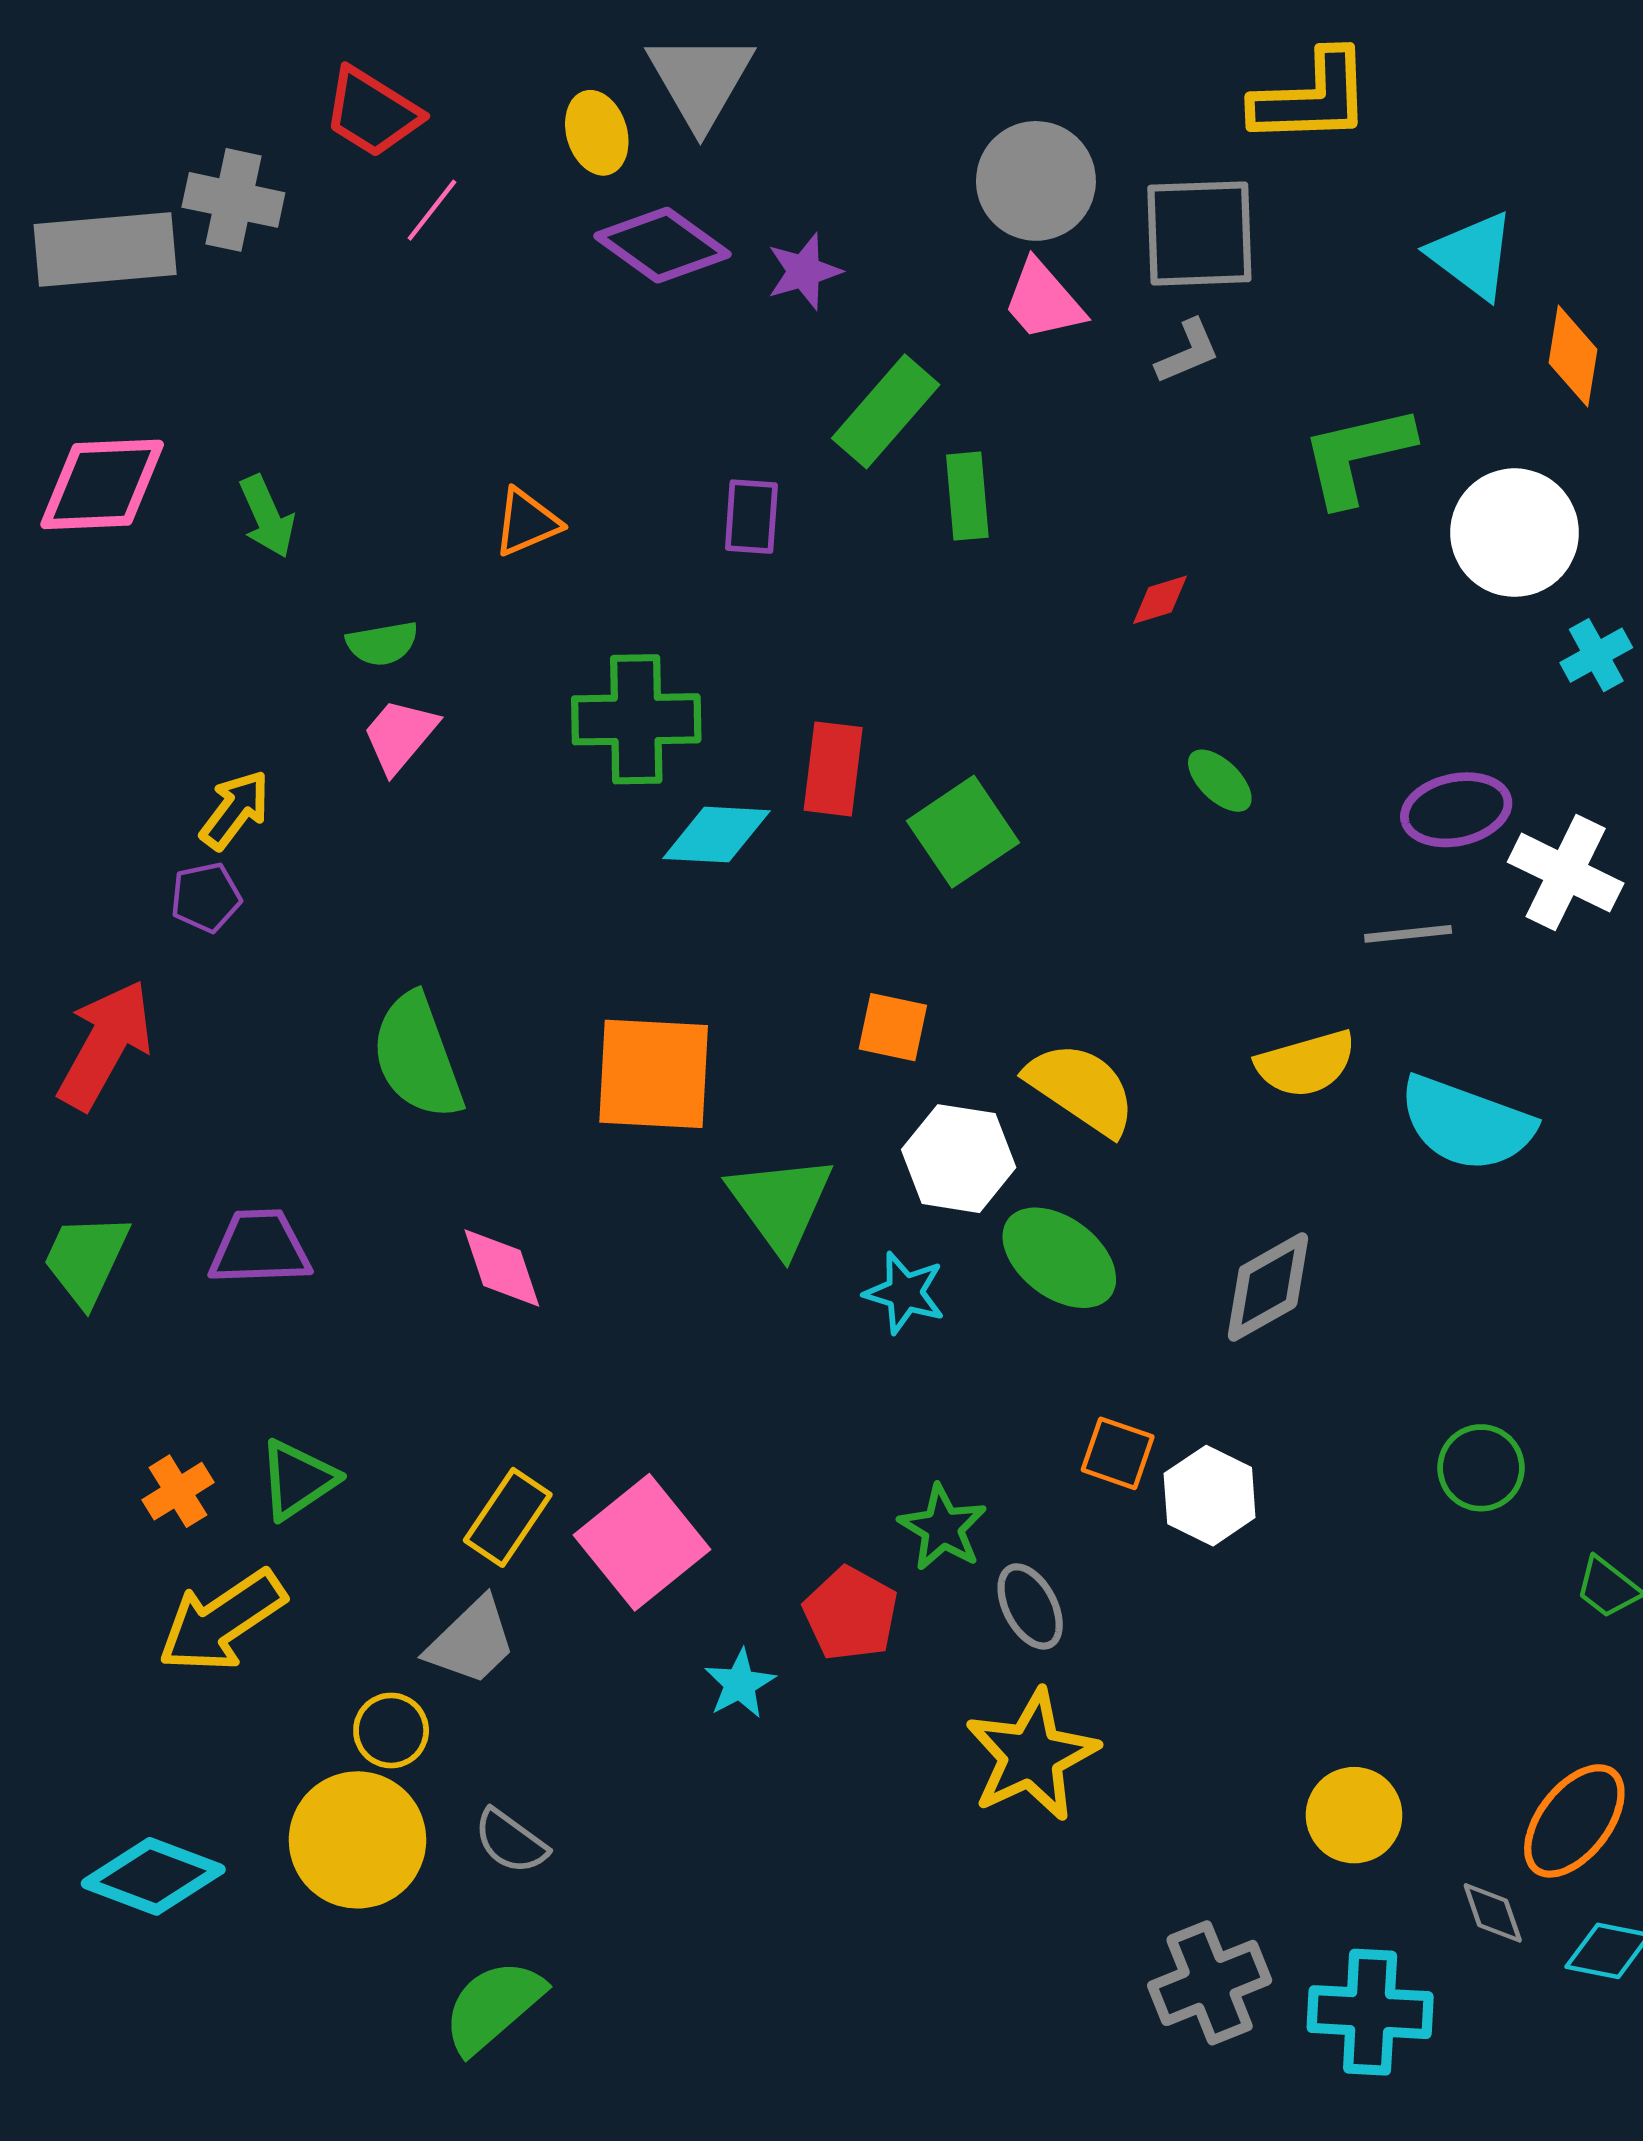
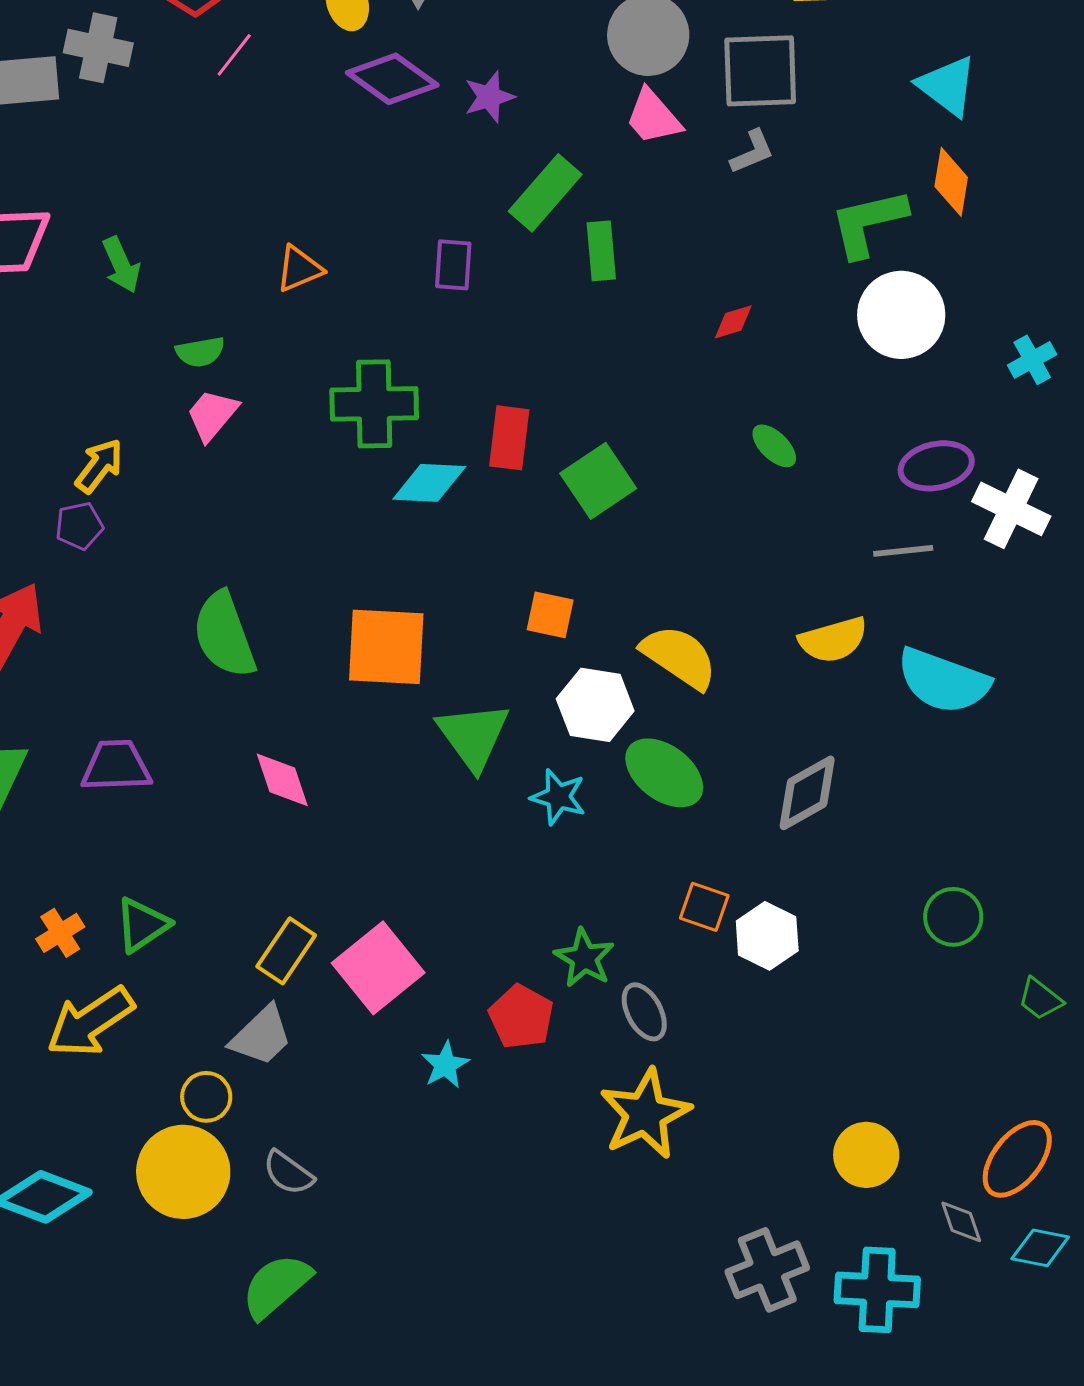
orange diamond: (1573, 356) -> (951, 182), moved
white circle: (1515, 533) -> (901, 315), moved

